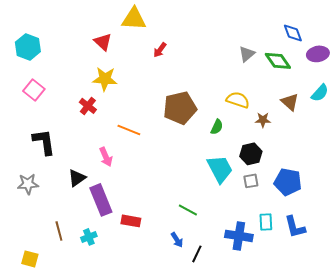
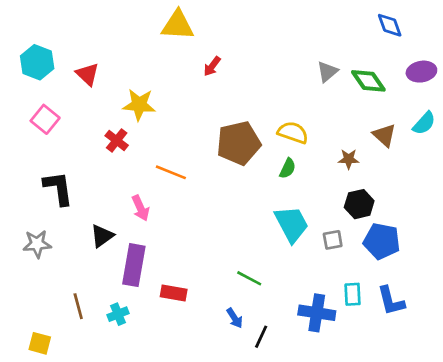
blue diamond: (293, 33) -> (390, 25), moved
red triangle: (103, 42) -> (87, 74), moved
yellow semicircle: (238, 100) -> (293, 133), moved
black hexagon: (251, 154) -> (359, 204), moved
purple rectangle: (101, 200) -> (134, 265), turned 32

